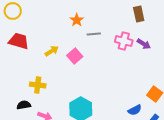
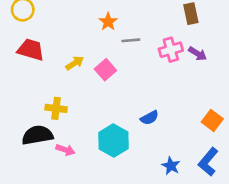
pink cross: (124, 41) -> (171, 50), turned -30
black semicircle: (24, 105) -> (37, 135), size x1.6
blue semicircle: (135, 110) -> (149, 118), moved

